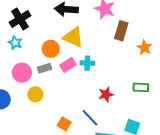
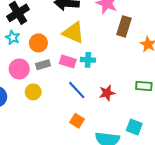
orange circle: (51, 49) -> (38, 43), moved
pink rectangle: (68, 65) -> (68, 61), turned 49
blue line: (90, 118) -> (77, 90), moved
orange square: (64, 124) -> (77, 121), moved

